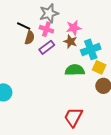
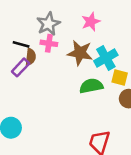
pink star: (74, 28) -> (91, 22), moved
brown star: (70, 42) -> (80, 53), size x1.5
purple rectangle: (47, 47) -> (21, 67), moved

